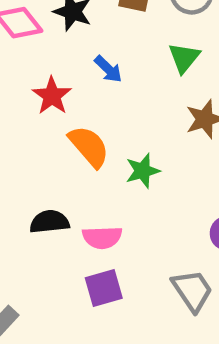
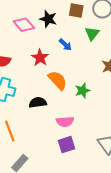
green triangle: (184, 58) -> (92, 33), moved
black semicircle: (50, 222) -> (38, 102), moved

